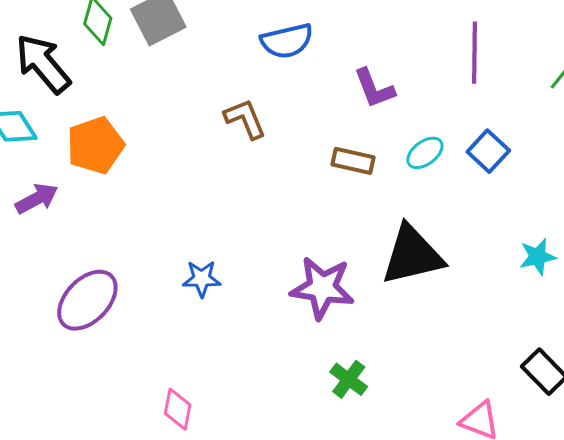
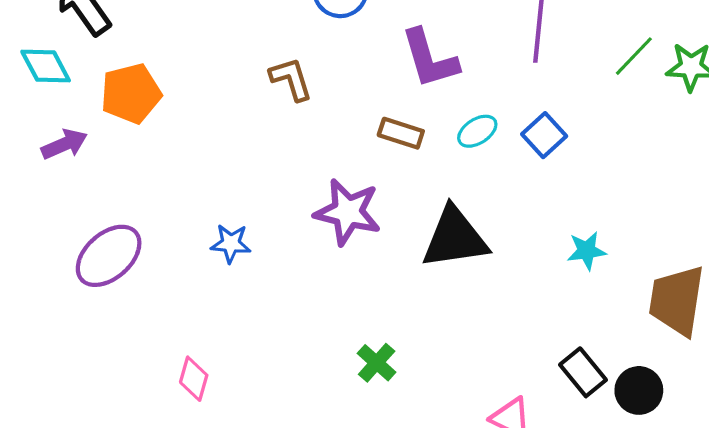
purple L-shape: (374, 88) -> (430, 59), size x1.4
purple star: (322, 288) -> (348, 212), moved

